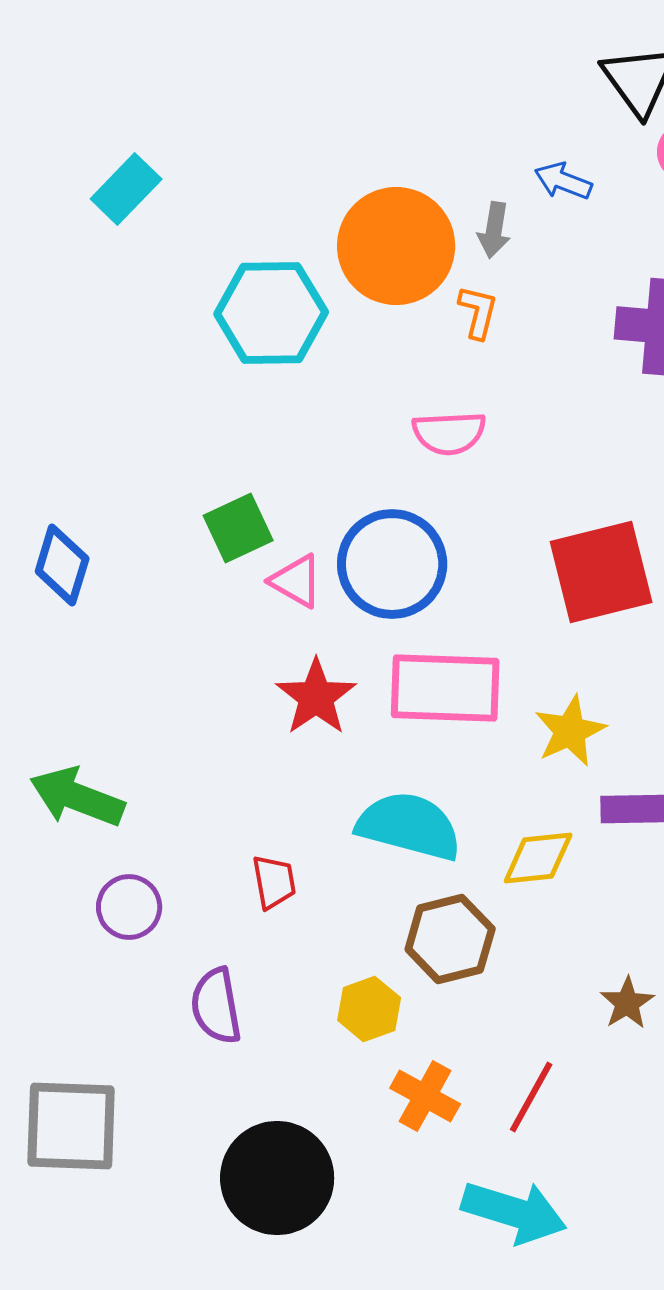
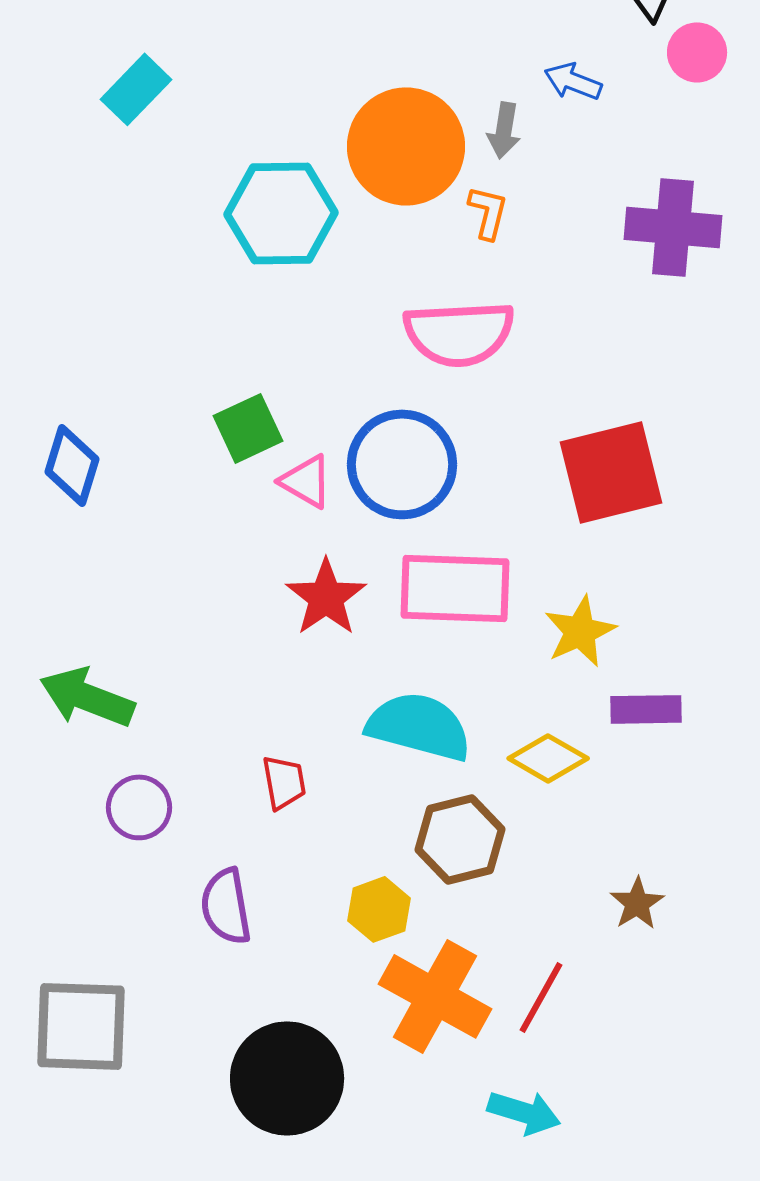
pink semicircle: (449, 433) -> (459, 333), size x1.5
yellow diamond: (538, 858) -> (548, 758), turned 36
orange cross: (425, 1096) -> (435, 996), size x1.6
cyan arrow: (514, 1212) -> (524, 1112), size x0.7

